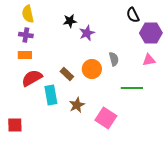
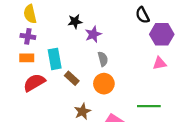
gray semicircle: (114, 59) -> (103, 59), moved
orange circle: (92, 69) -> (104, 84), moved
green line: (132, 88) -> (149, 106), moved
cyan rectangle: (51, 95) -> (55, 59), moved

